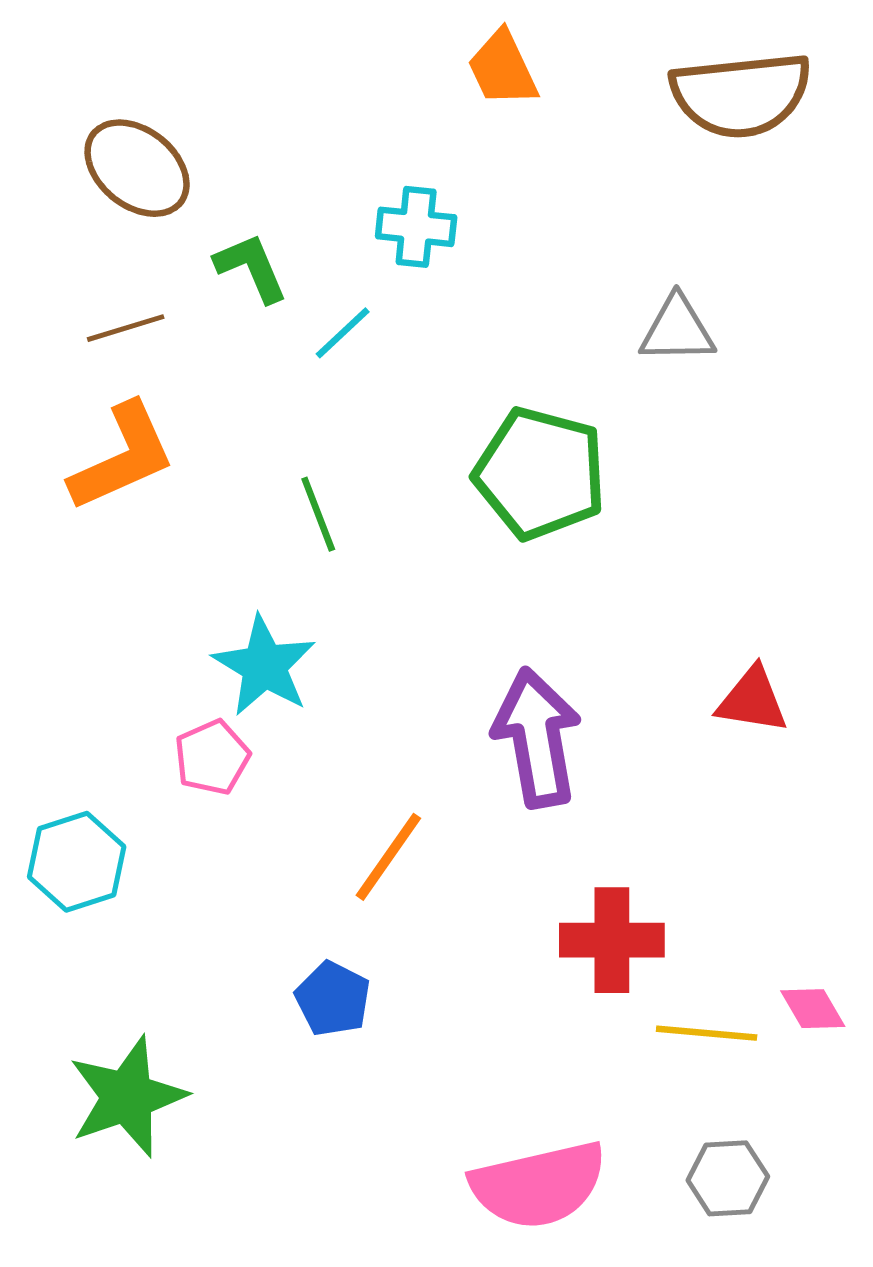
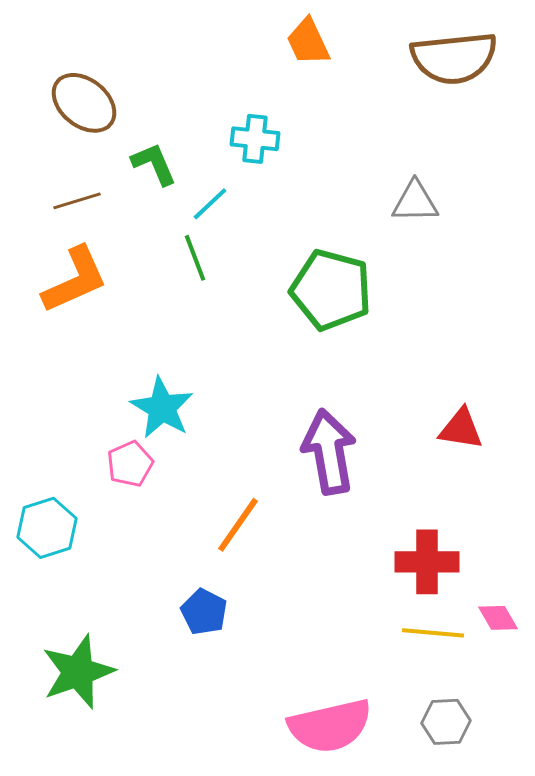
green line: (318, 514) -> (195, 258), moved
red cross: (612, 940) -> (427, 562), moved

